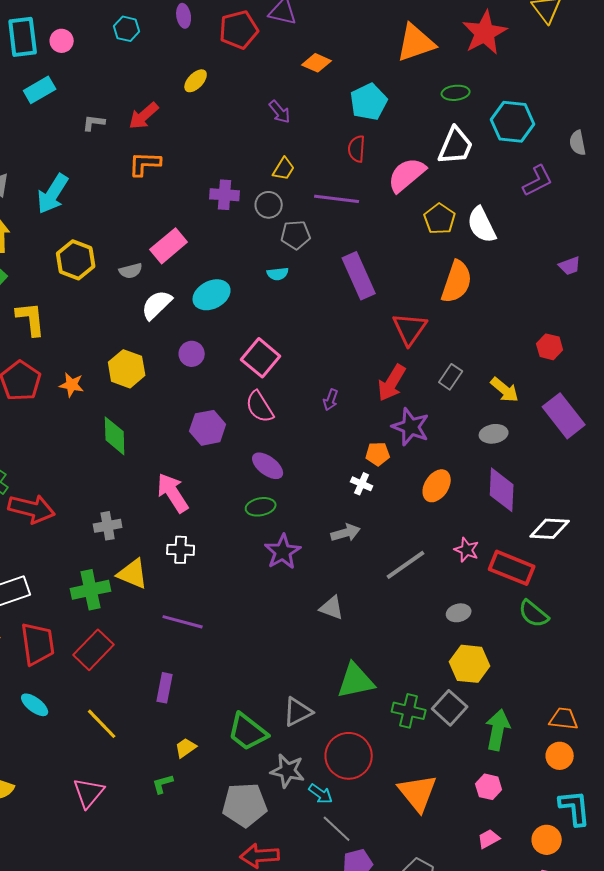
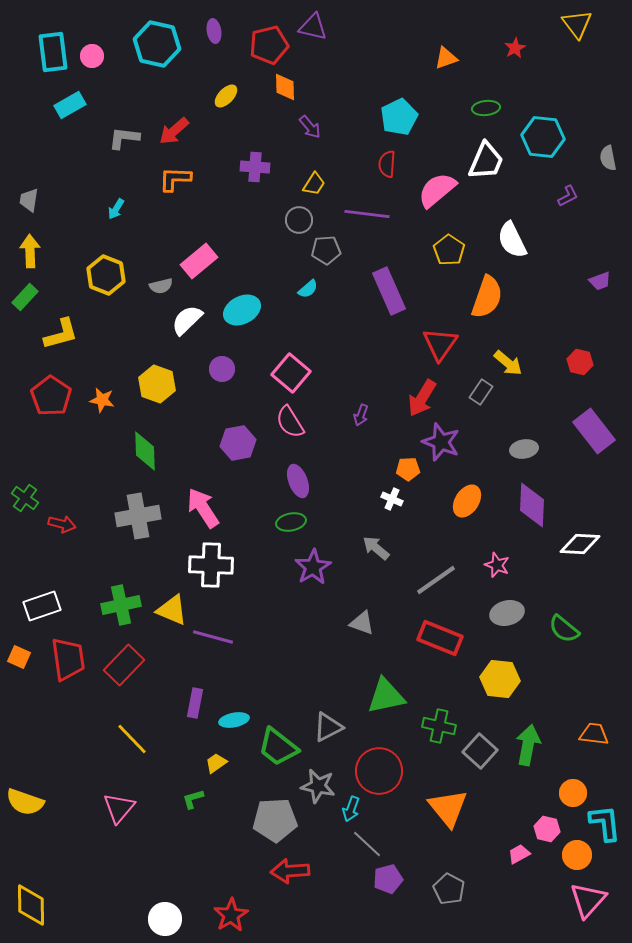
cyan hexagon: (127, 29) -> (157, 44), size x1.8
red star: (485, 33) -> (515, 48), size x0.5
orange triangle: (416, 43) -> (446, 58), size x0.6
orange diamond: (317, 63) -> (285, 87), moved, turned 64
gray L-shape: (94, 123) -> (124, 138), size x1.4
purple L-shape: (538, 181) -> (568, 196), size x0.7
cyan arrow: (53, 194) -> (116, 209), moved, size x0.5
purple cross: (225, 195) -> (255, 167), moved
yellow pentagon: (440, 219) -> (449, 250), moved
cyan semicircle: (278, 274) -> (308, 289), turned -35
yellow L-shape: (31, 319) -> (61, 334), turned 81
yellow arrow: (505, 390) -> (508, 363), moved
purple ellipse: (268, 466) -> (298, 481), turned 32
red arrow: (32, 509) -> (62, 524), size x0.6
gray cross: (108, 526) -> (138, 516), moved, size x1.6
gray arrow: (346, 533) -> (376, 548), turned -124
white cross: (181, 550) -> (211, 565), size x1.6
red rectangle: (512, 568) -> (440, 638), moved
yellow triangle: (133, 574) -> (172, 610), moved
gray ellipse: (459, 613) -> (507, 613), moved, size x1.4
cyan ellipse: (35, 705) -> (234, 720), moved, turned -48
gray square: (450, 708) -> (480, 751), moved
orange circle: (560, 756) -> (573, 793), moved
pink hexagon: (489, 787) -> (547, 829), moved
cyan arrow: (321, 794) -> (351, 809), turned 75

